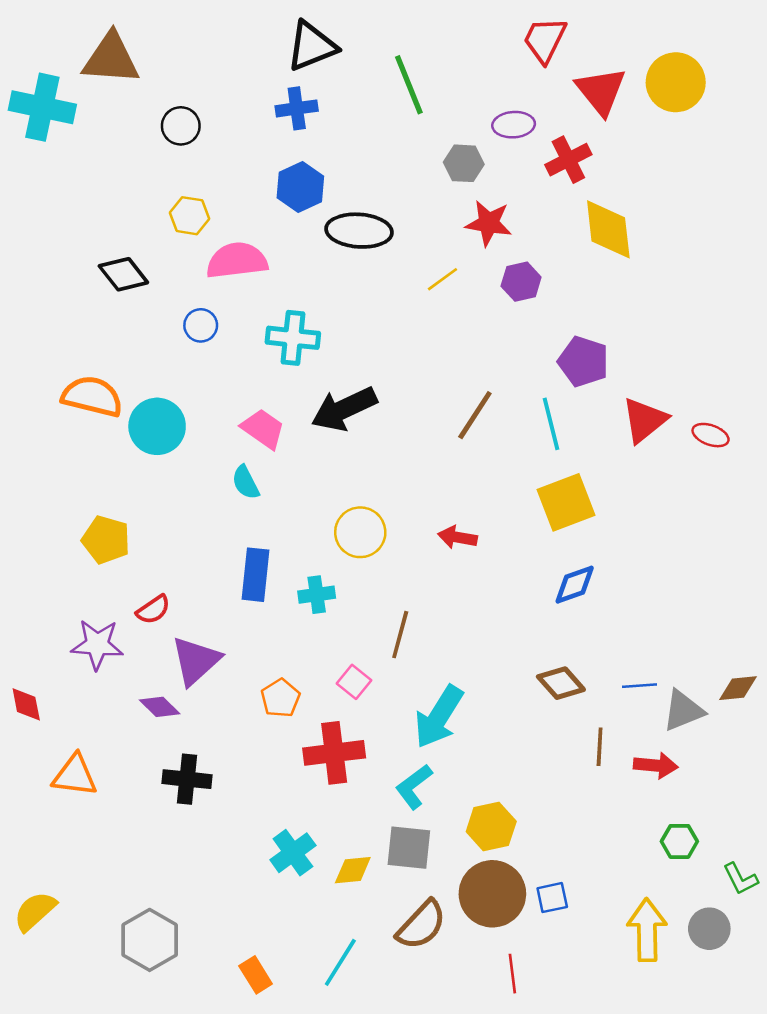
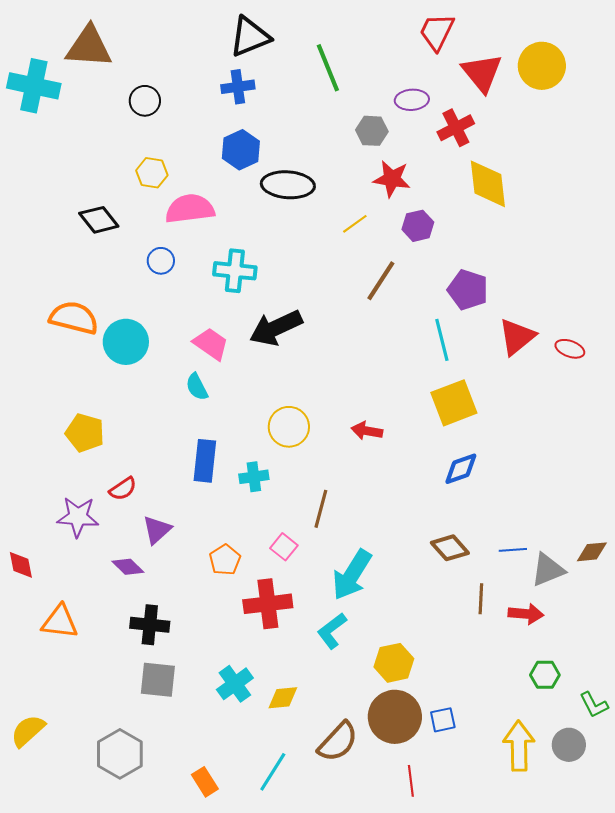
brown line: (475, 415) -> (381, 281), moved
purple triangle: (196, 661) -> (157, 530), size x0.7
gray square: (409, 848) -> (158, 680), moved

